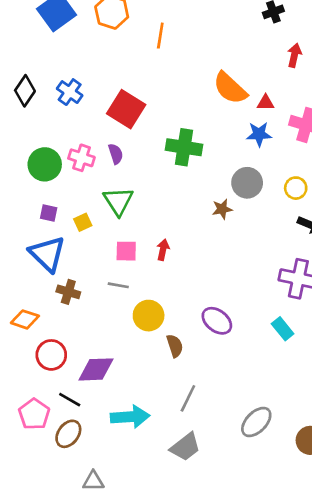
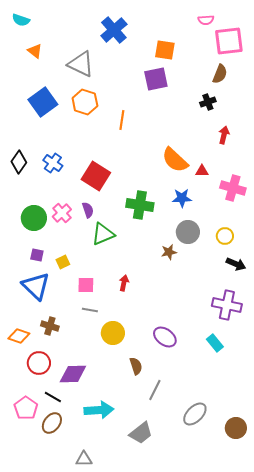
blue star: (259, 134) -> (182, 198), moved
pink cross: (81, 158) -> (62, 213), turned 30
green triangle: (118, 201) -> (103, 234), moved, turned 40
pink square: (126, 251) -> (86, 285), moved
brown cross: (68, 292) -> (50, 326), moved
brown semicircle: (175, 346) -> (136, 366), moved
gray line: (188, 398) -> (155, 390), moved
gray triangle: (93, 481) -> (84, 459), moved

